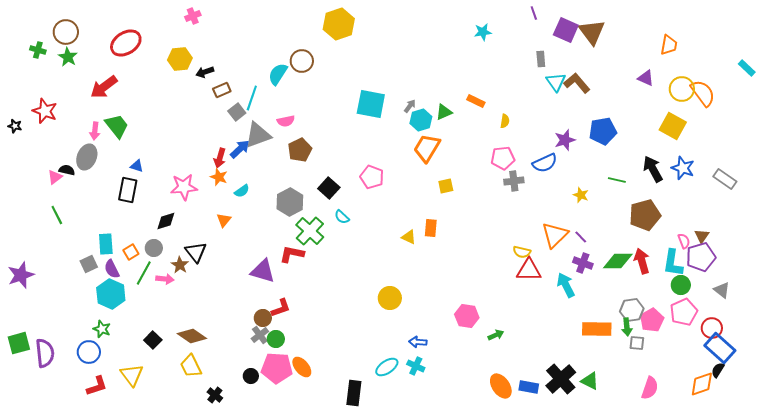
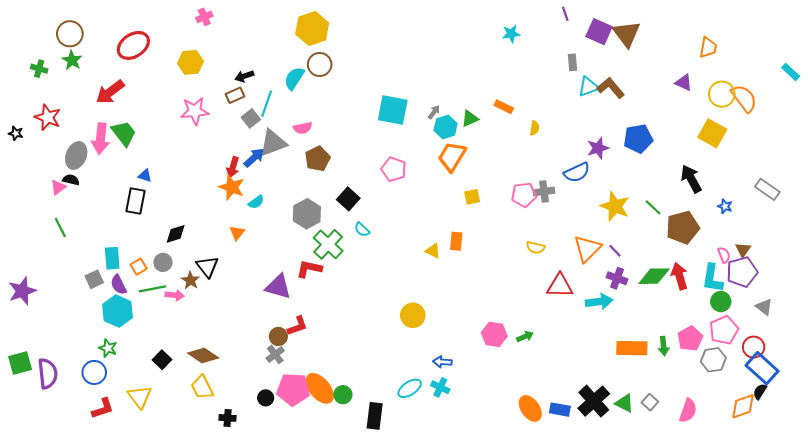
yellow hexagon: (339, 24) -> (312, 28), moved
green cross: (38, 50) -> (39, 69), moved
black arrow: (205, 72) -> (244, 76), moved
cyan triangle: (556, 82) -> (588, 87), turned 45
pink arrow: (95, 131) -> (101, 139), size x1.6
gray ellipse: (87, 157) -> (76, 155), moved
pink pentagon: (503, 158) -> (524, 195), moved
blue star: (683, 168) -> (725, 206), moved, size x0.6
orange star: (219, 177) -> (232, 187), size x1.4
pink pentagon: (372, 177) -> (394, 169), moved
green line: (617, 180) -> (653, 207), moved, turned 30
pink star: (184, 187) -> (195, 111), moved
yellow star: (581, 195) -> (615, 206), size x1.8
yellow semicircle: (522, 252) -> (536, 248), moved
green line: (144, 273) -> (152, 289), turned 50
cyan arrow: (566, 285) -> (599, 302), turned 110
gray hexagon: (632, 310) -> (713, 360), moved
green arrow: (496, 335) -> (525, 336), moved
green circle: (276, 339) -> (343, 395), moved
gray square: (637, 343) -> (650, 402), moved, turned 35
orange ellipse: (302, 367) -> (320, 388), size x1.4
black cross: (215, 395) -> (228, 418), turned -35

